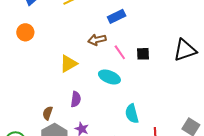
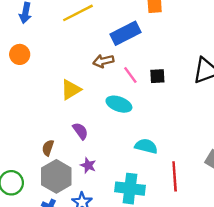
blue rectangle: (117, 16) -> (125, 33), size x1.4
purple semicircle: (76, 99) -> (80, 131), turned -42
cyan semicircle: (132, 114) -> (146, 146), turned 120

